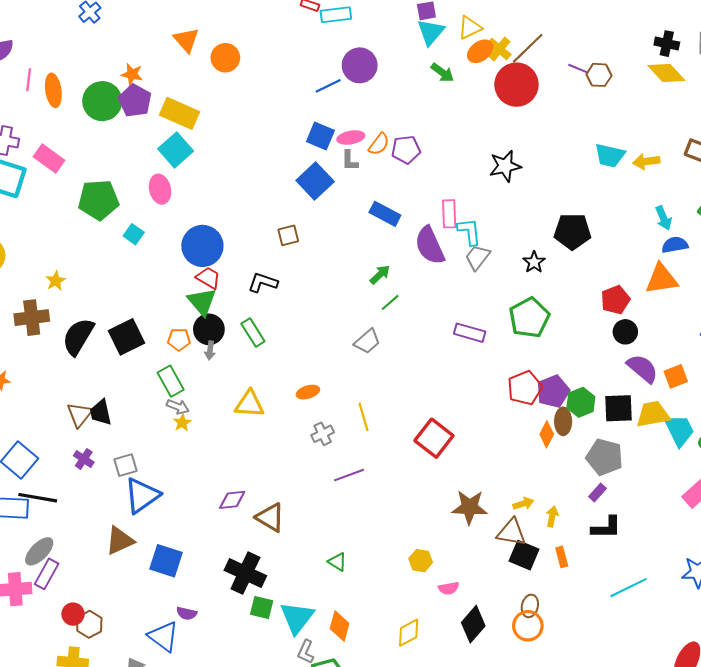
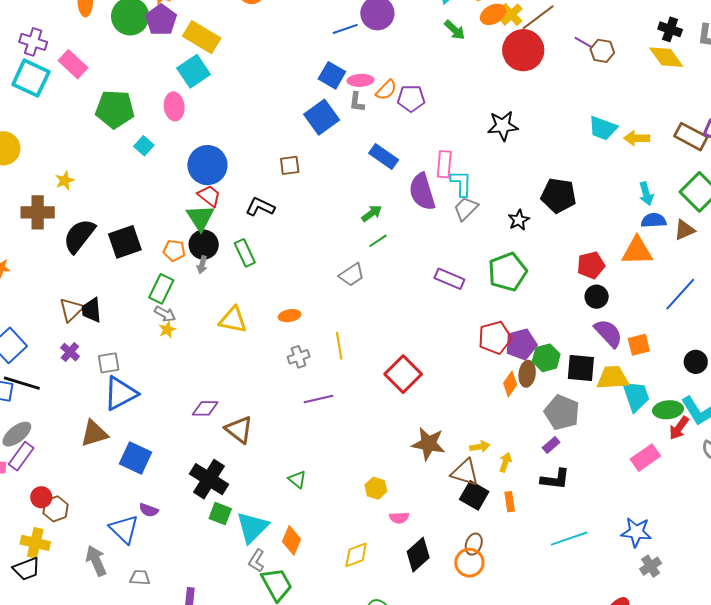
green rectangle: (171, 381) -> (161, 289), turned 48

